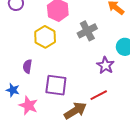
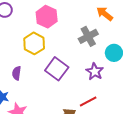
gray cross: (87, 31) -> (88, 36), moved
purple square: (56, 85) -> (57, 69), moved, turned 30

